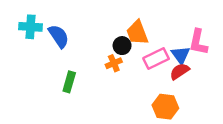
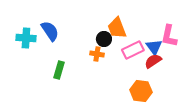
cyan cross: (31, 27) -> (26, 38), moved
orange cross: (114, 63) -> (97, 54), turned 32

